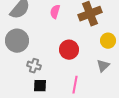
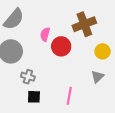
pink semicircle: (55, 12) -> (45, 34), moved
red circle: (69, 50) -> (61, 46), moved

